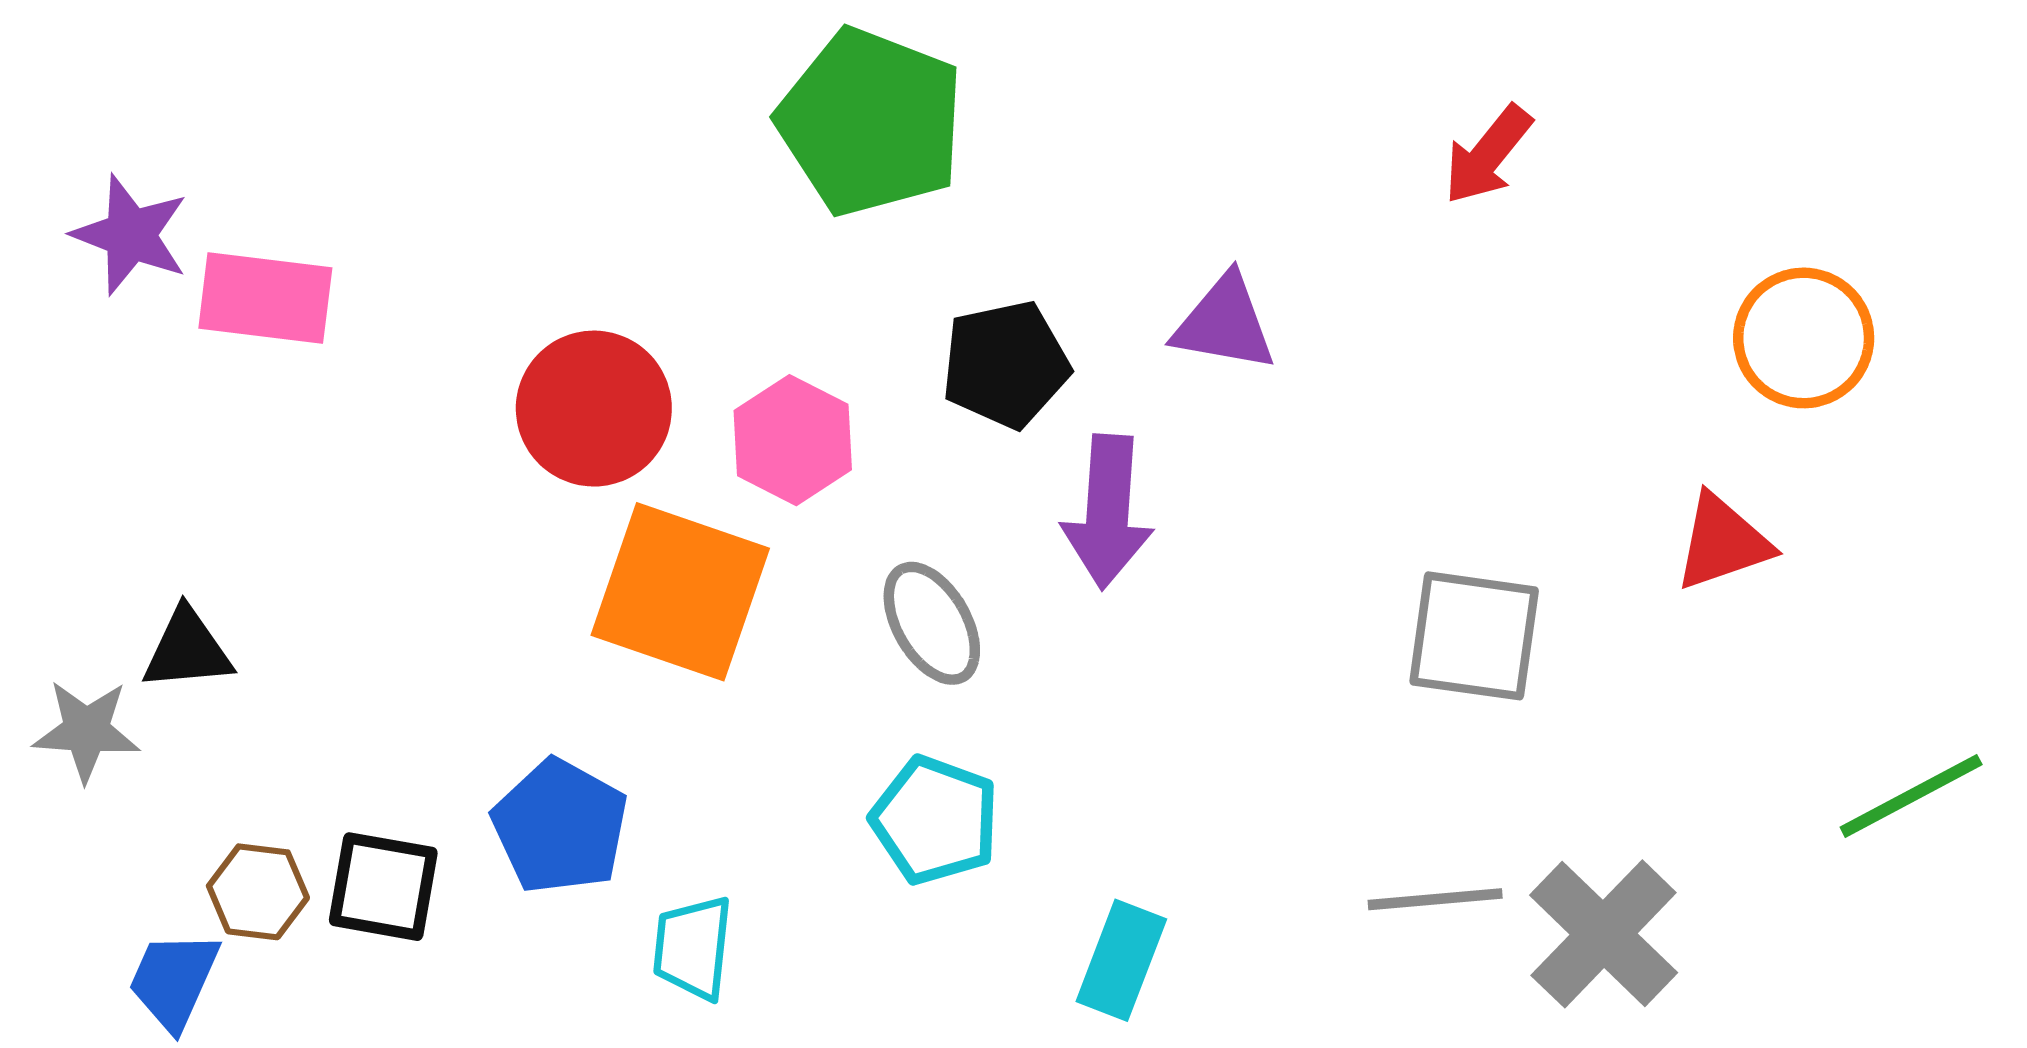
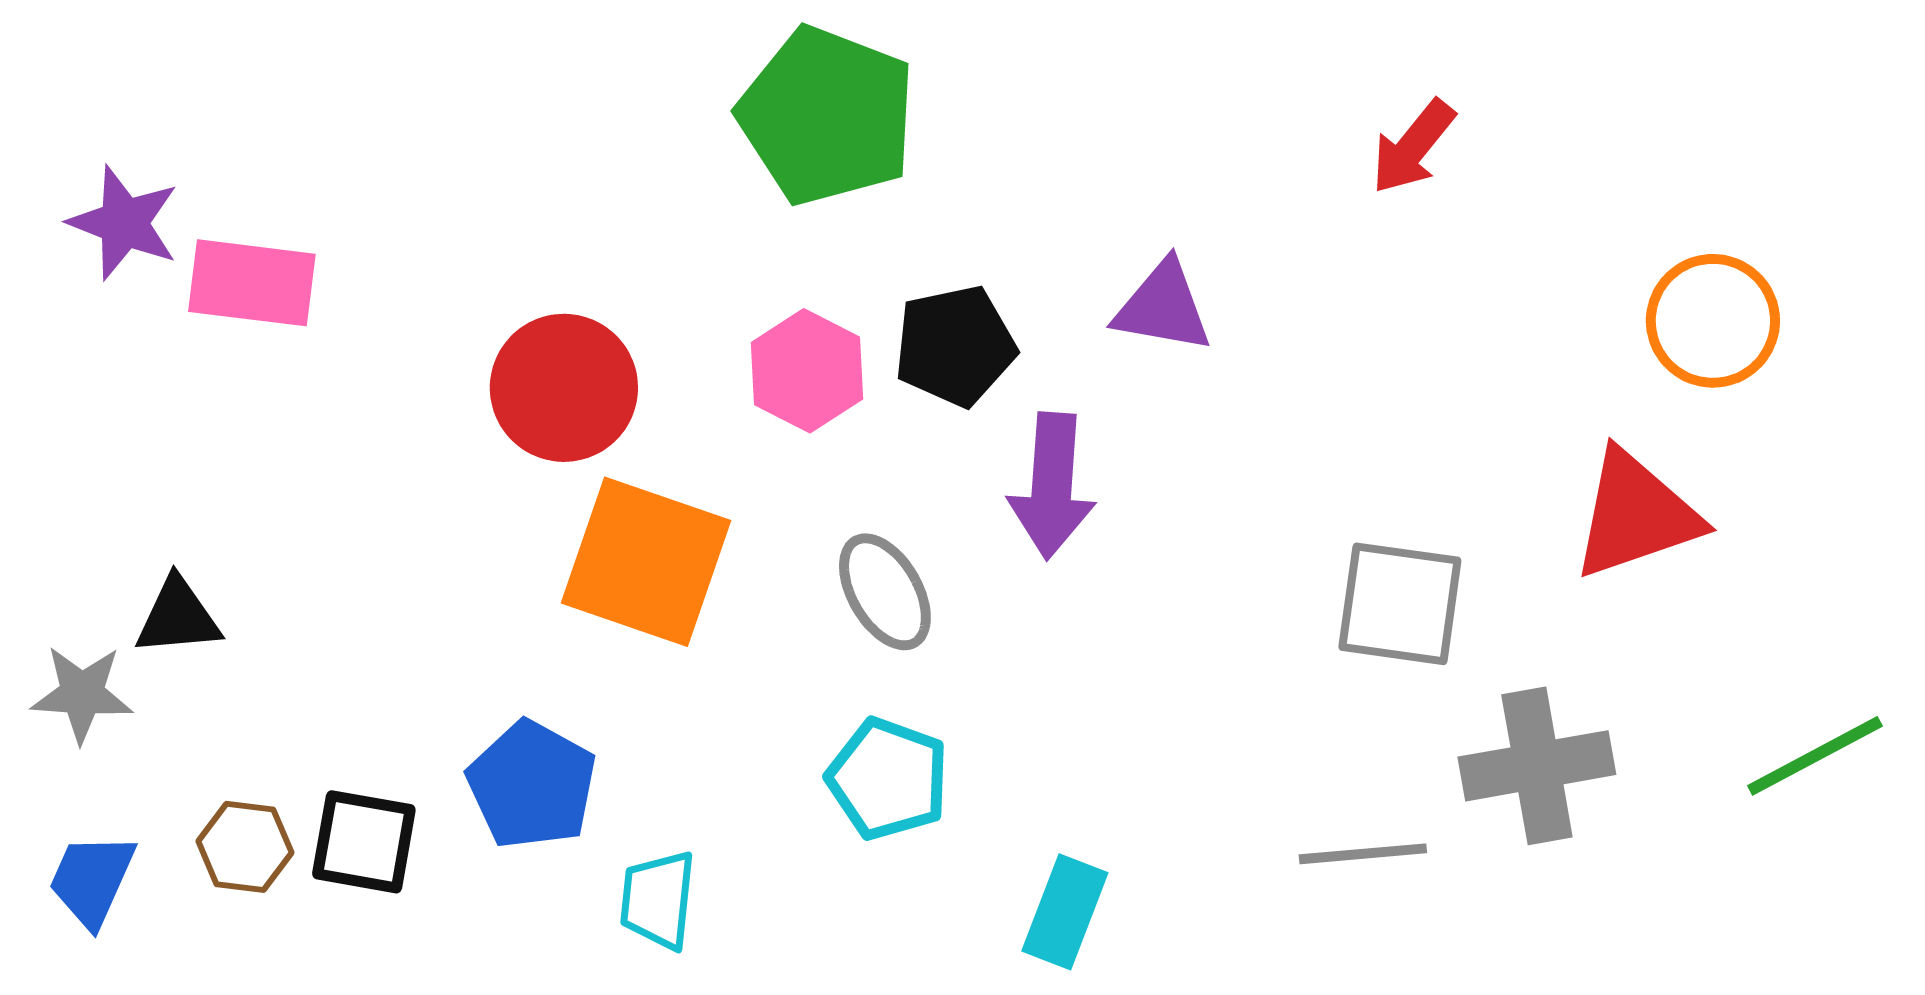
pink hexagon: (793, 440) -> (807, 371), moved
red triangle: (1723, 542) -> (1636, 515), size x1.4
gray cross: (1604, 934) -> (1537, 766), moved, turned 36
blue trapezoid: (174, 980) -> (92, 880), moved

